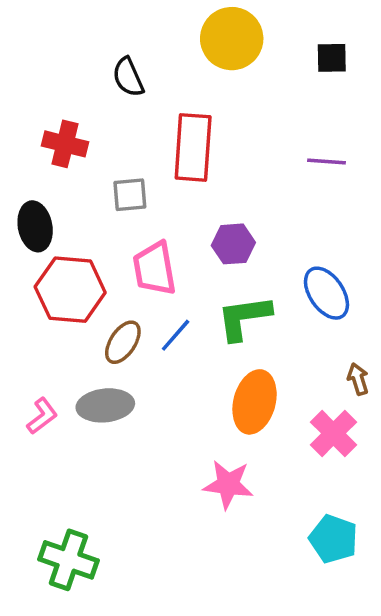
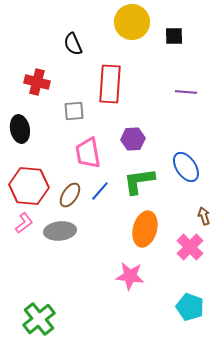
black square: (332, 58) -> (174, 36), moved
red hexagon: (70, 290) -> (29, 186), moved
pink L-shape: (42, 416) -> (24, 223), moved
green cross: (68, 560) -> (39, 319), turned 32

